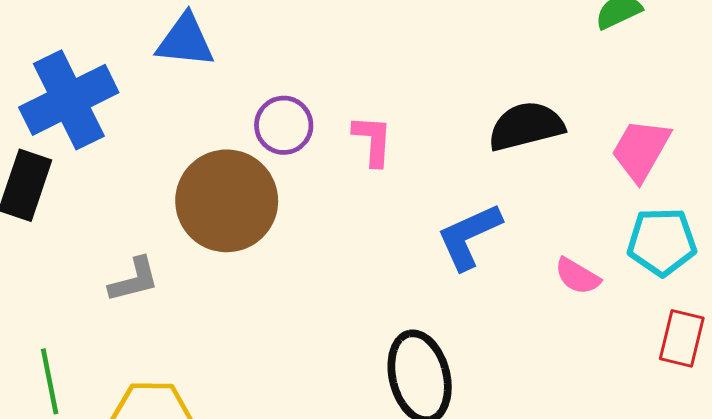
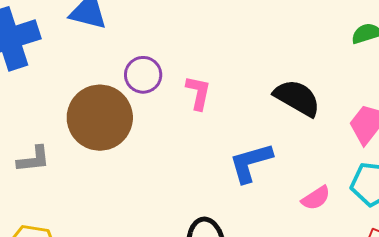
black semicircle: (526, 126) -> (297, 98), turned 36
pink semicircle: (577, 276) -> (316, 198), turned -72

